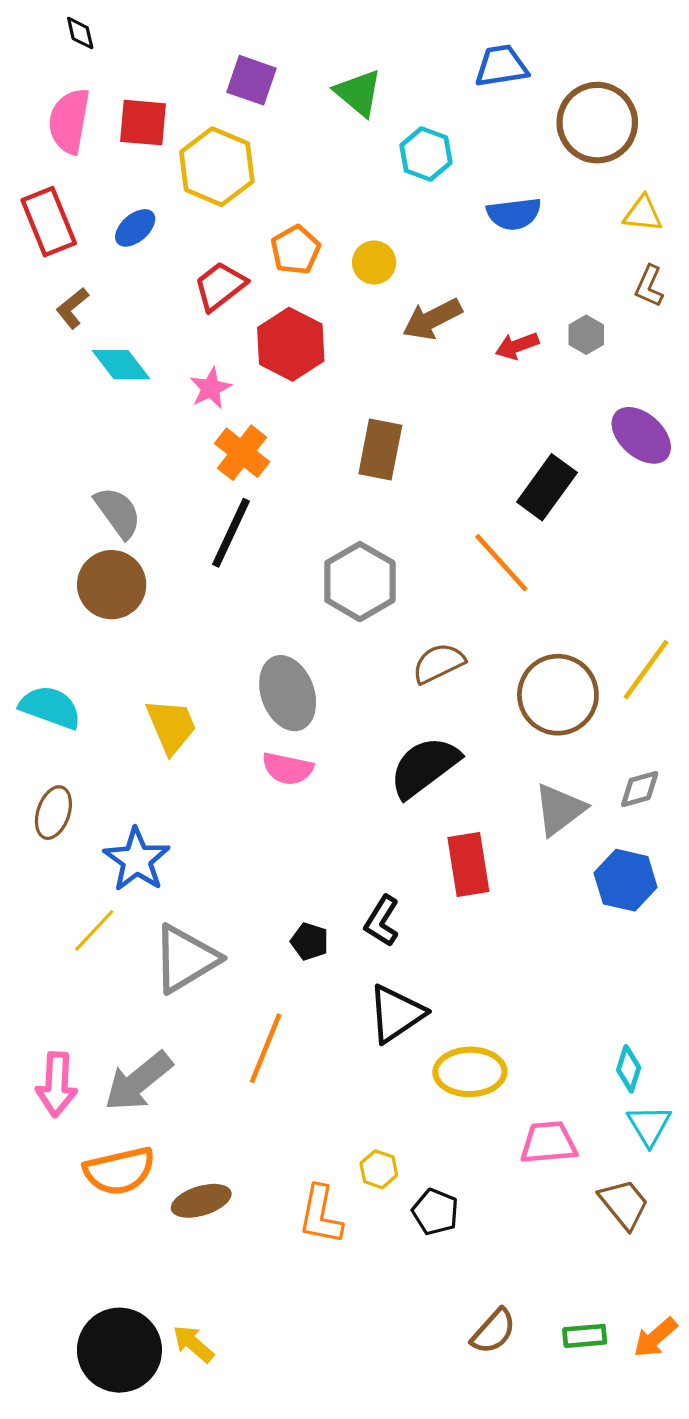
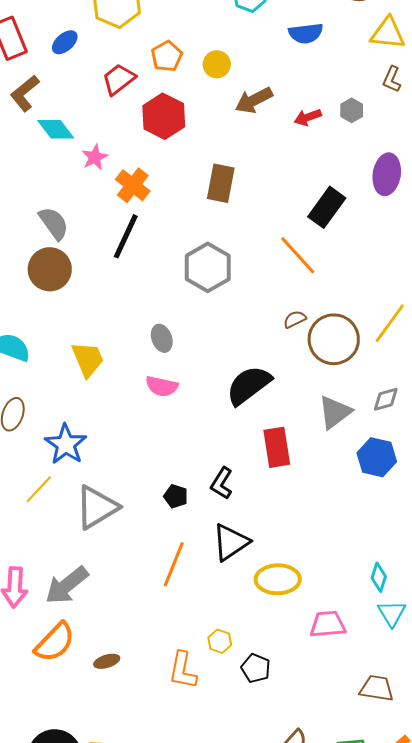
yellow triangle: (643, 214) -> (388, 33), size x1.4
brown L-shape: (72, 308) -> (25, 93), size x1.4
pink star: (211, 388) -> (95, 157), moved
purple ellipse: (641, 435) -> (387, 174), turned 57
brown semicircle: (439, 663) -> (295, 319), moved, size x0.7
gray ellipse: (288, 693) -> (162, 338), size x0.6
orange line: (266, 1048) -> (174, 564), moved
orange semicircle: (119, 1171) -> (55, 642), turned -33
brown ellipse: (201, 1201) -> (107, 661), size x0.7
brown trapezoid: (624, 1204) -> (377, 688), moved, turned -42

